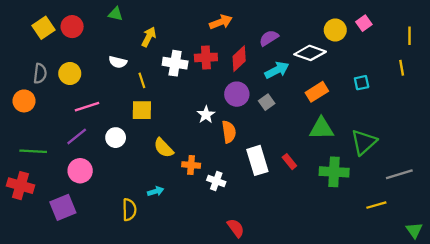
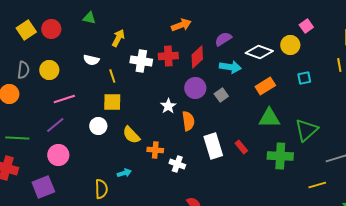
yellow circle: (335, 30) -> (290, 45), moved
cyan arrow: (277, 70) -> (230, 67), turned 35
white circle: (116, 138) -> (98, 126), moved

